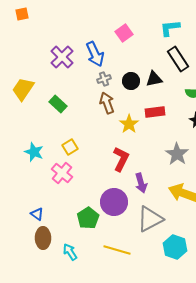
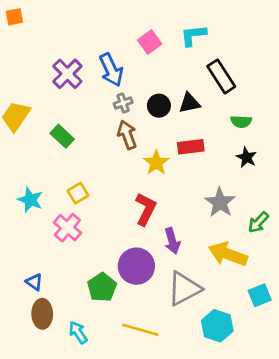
cyan L-shape: (170, 28) -> (193, 35), moved

